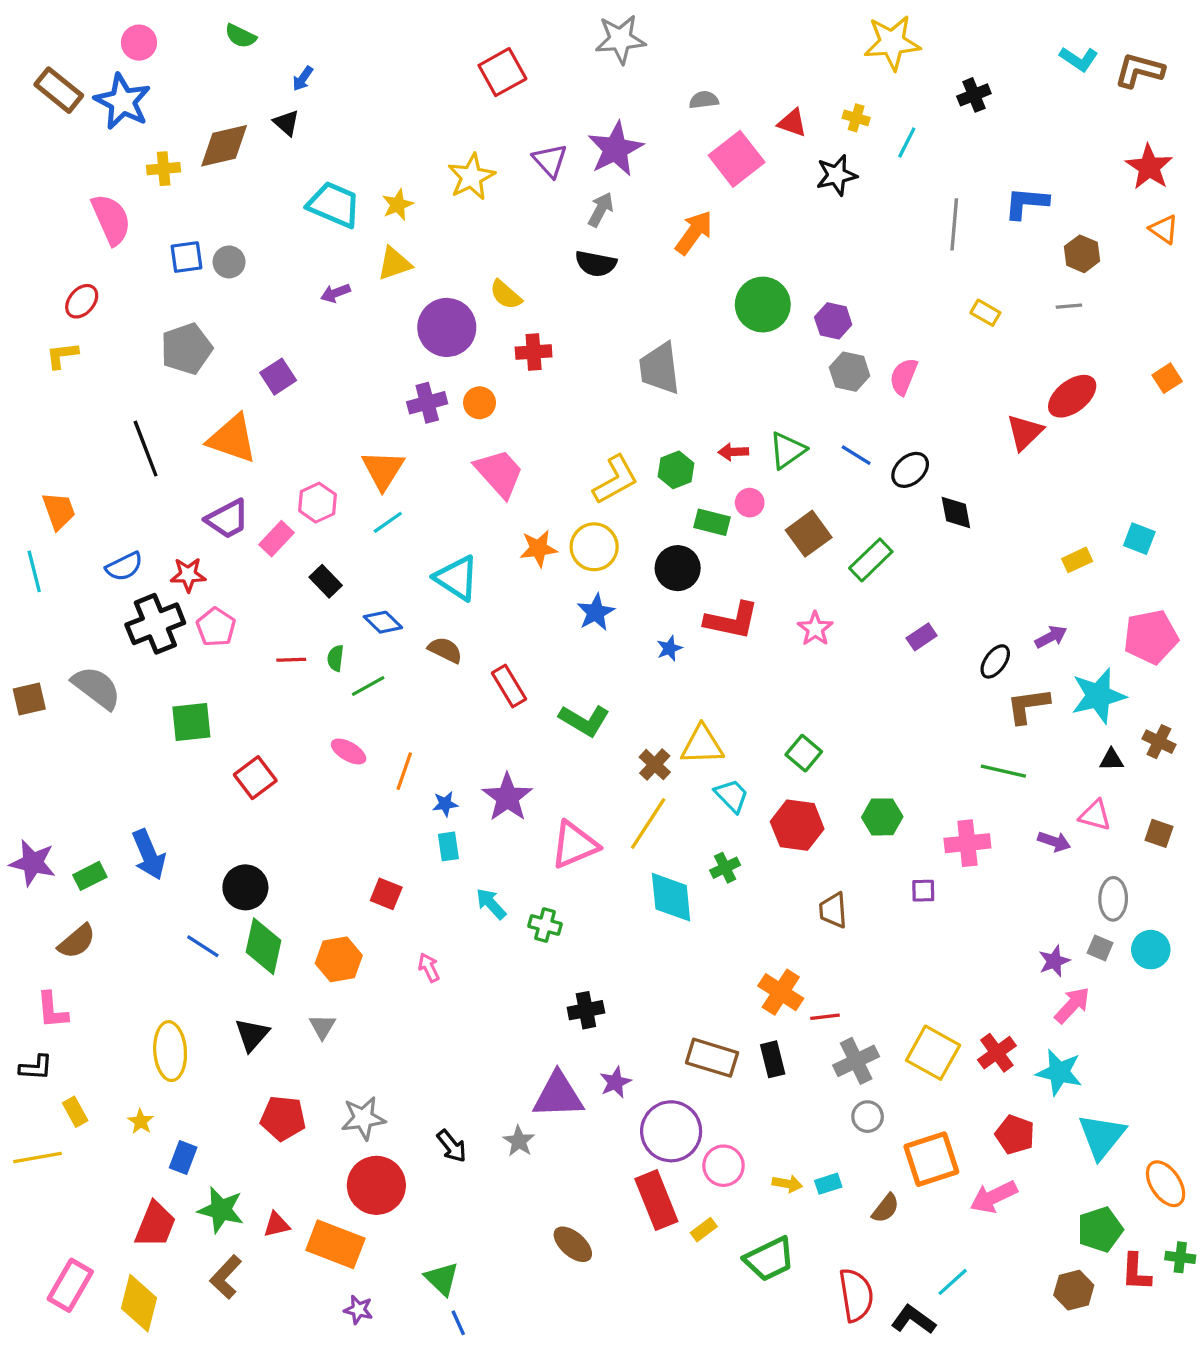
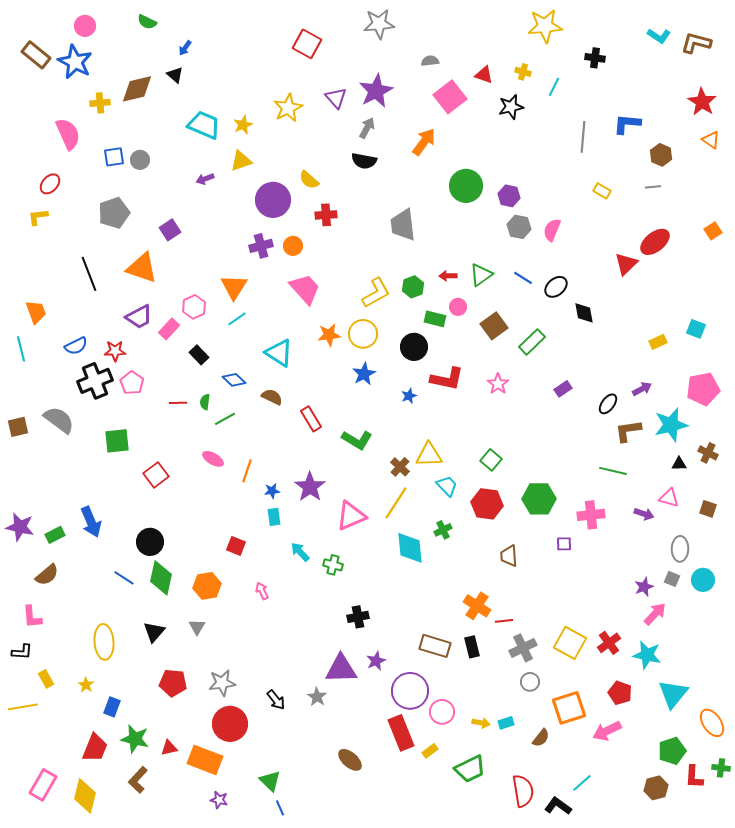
red square: (502, 72) -> (307, 44), turned -32
black cross: (974, 95) -> (595, 58), turned 30
green hexagon: (882, 817) -> (539, 499), size x1.4

